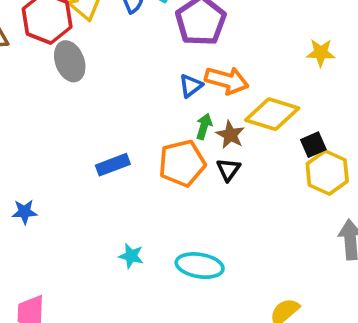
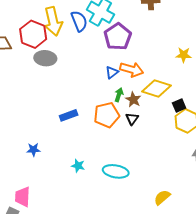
gray ellipse: (70, 61) -> (45, 58), turned -65
blue star: (24, 212) -> (33, 150), moved

